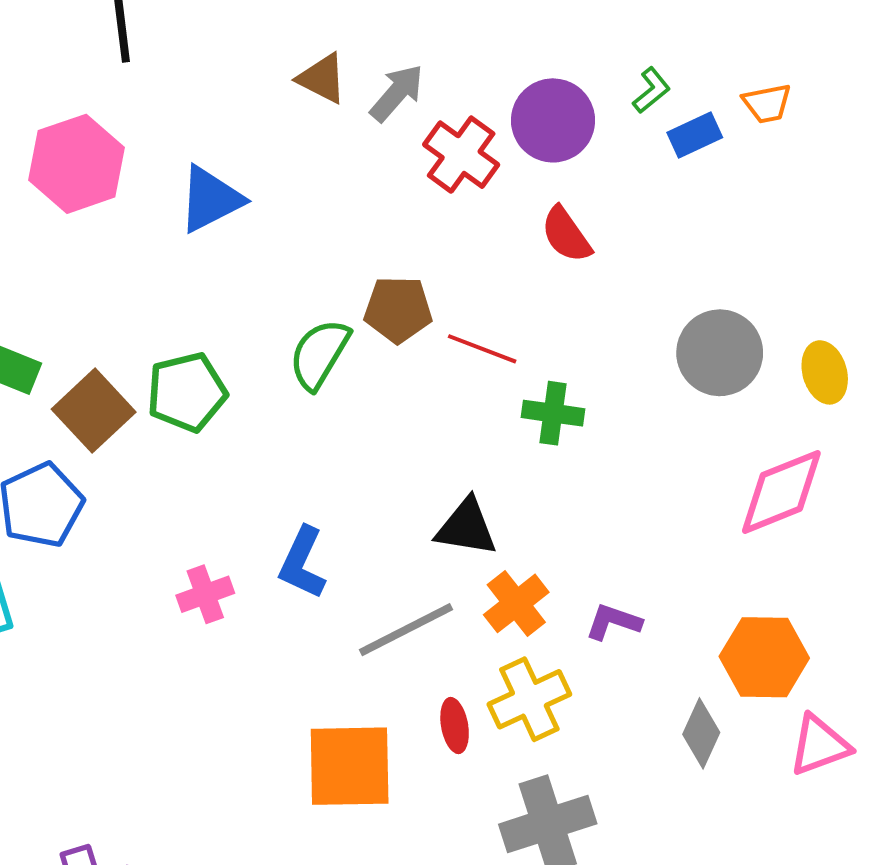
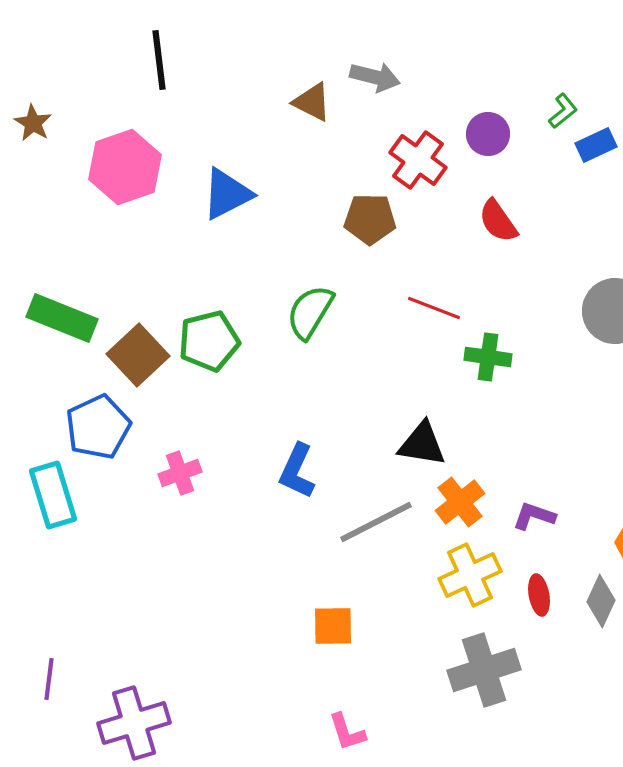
gray arrow: (397, 93) -> (375, 77), moved, turned 63
purple circle: (553, 120) -> (488, 134), size x0.7
brown pentagon: (398, 309) -> (370, 219), moved
pink cross: (205, 594) -> (180, 473), moved
red ellipse: (455, 726) -> (539, 595), moved
orange square: (350, 766) -> (333, 626), size x0.6

